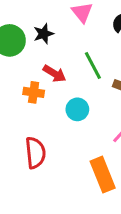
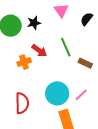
orange cross: (34, 92) -> (24, 62), turned -32
cyan circle: (77, 109) -> (57, 93), moved, size x1.5

